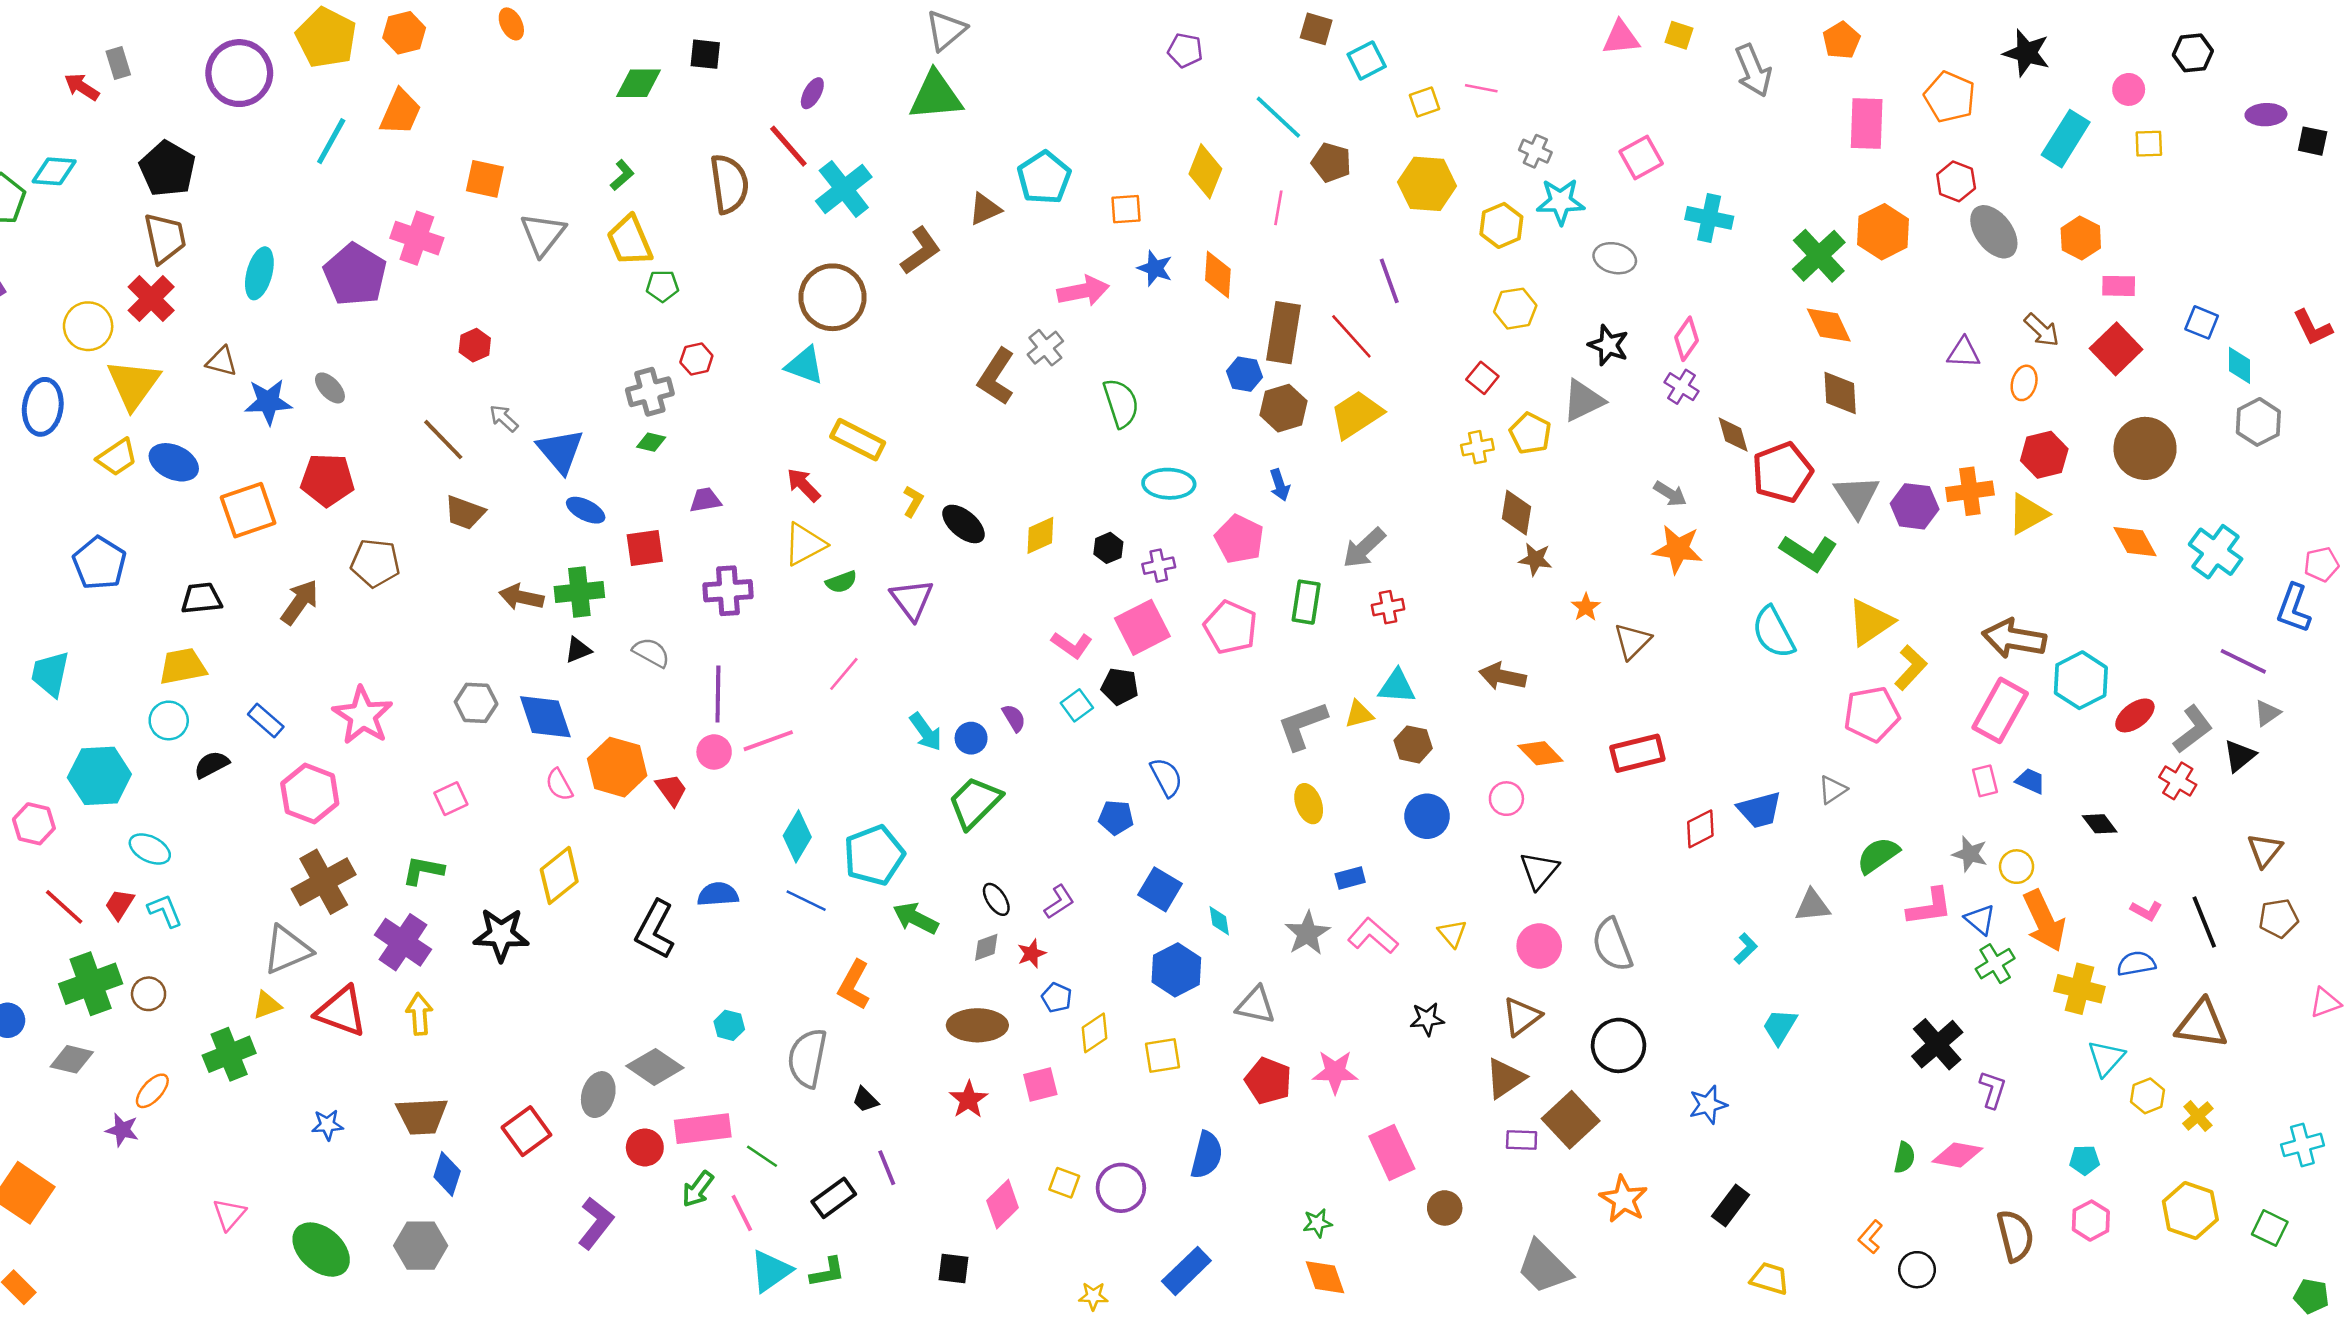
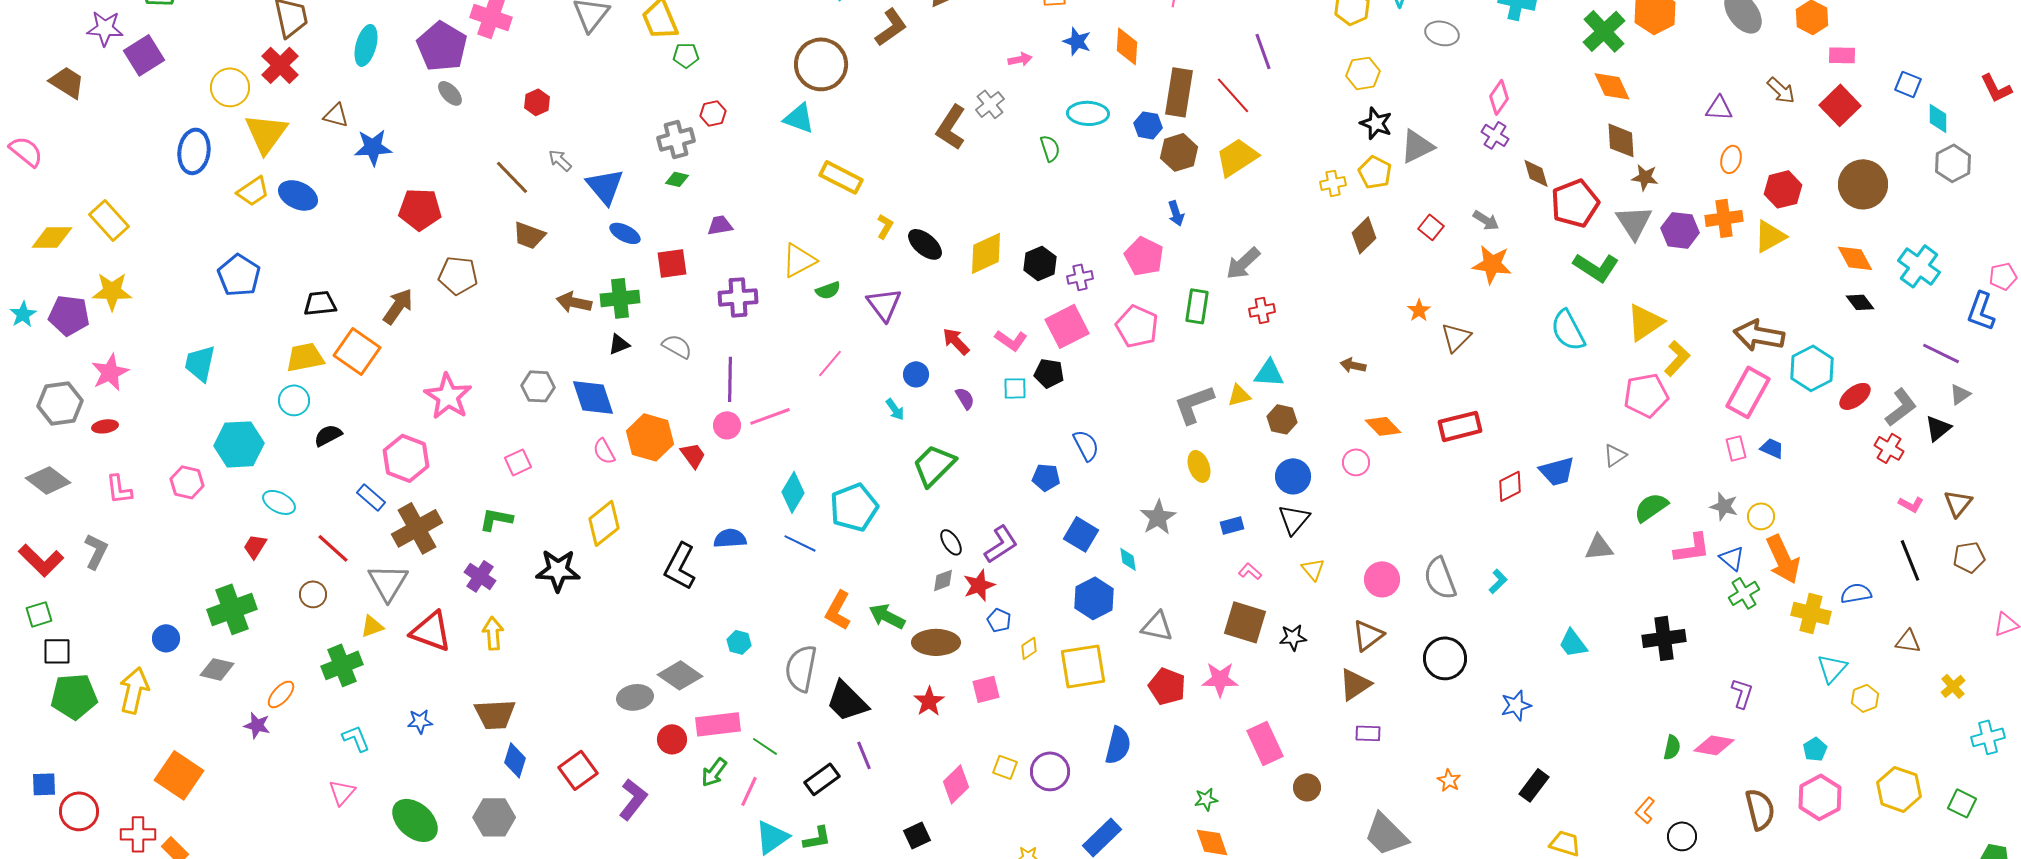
pink arrow: (1083, 291) -> (1020, 59), size x0.6
black star: (1608, 345) -> (1376, 123), moved
red square: (1482, 378) -> (1431, 227), moved
orange ellipse: (2024, 383) -> (1731, 159), moved
gray ellipse: (330, 388) -> (450, 93), moved
green semicircle: (1121, 403) -> (1050, 148), size x0.7
cyan ellipse: (1169, 484) -> (1088, 113), moved
red arrow: (804, 485) -> (956, 341), moved
orange square: (248, 510) -> (357, 351), moved, turned -36
brown diamond: (1516, 513) -> (1364, 235), turned 36
yellow diamond: (1040, 535) -> (986, 253), size x1.4
black hexagon: (1108, 548) -> (1040, 263), size x1.4
brown star: (1535, 559) -> (1645, 177), moved
brown arrow: (1503, 676) -> (1353, 365), size x0.7
cyan square: (1077, 705) -> (1015, 388), turned 35
blue rectangle: (266, 720) -> (371, 497), moved
cyan arrow: (926, 732) -> (895, 409), size x0.7
blue circle: (971, 738) -> (916, 374), moved
black diamond: (2100, 824) -> (1860, 302), moved
black triangle: (1539, 870) -> (1294, 519), moved
purple L-shape: (1059, 902) -> (1001, 544), size x1.4
red line: (64, 907) -> (333, 548), moved
cyan L-shape: (165, 911) -> (356, 738), moved
pink L-shape: (2146, 911) -> (1911, 504), moved
green arrow: (916, 918) -> (887, 616), moved
gray star: (1307, 933) -> (1158, 517), moved
pink L-shape: (1373, 936) -> (1250, 571), size x0.6
purple cross: (403, 942) -> (480, 576), size x0.7
cyan L-shape: (1746, 948) -> (1498, 581), moved
gray triangle: (287, 950) -> (388, 582), turned -36
red star: (1032, 954) -> (979, 585), size x1.4
brown circle: (149, 994) -> (313, 594), moved
brown triangle: (2202, 1024) -> (1908, 641), size x0.6
cyan trapezoid: (1780, 1027) -> (1573, 643), turned -68
yellow diamond: (1095, 1033) -> (1029, 648), size x0.7
black cross: (1937, 1044) -> (1664, 638), moved, turned 33
yellow square: (1163, 1056) -> (1083, 666), size x1.6
gray ellipse: (598, 1095) -> (635, 697), turned 64
black trapezoid: (865, 1100) -> (847, 701), size x2.0
yellow cross: (2198, 1116) -> (1953, 686), moved
brown square: (1571, 1120) -> (1245, 622), moved, turned -30
red square: (526, 1131) -> (578, 770), moved
cyan pentagon: (2085, 1160) -> (1815, 749), turned -30
orange star: (1624, 1199) -> (1449, 780), size x0.6
pink line: (742, 1213) -> (749, 791), turned 52
pink hexagon: (2091, 1221) -> (1820, 797), size x1.4
black square: (953, 1268) -> (917, 835), turned -32

